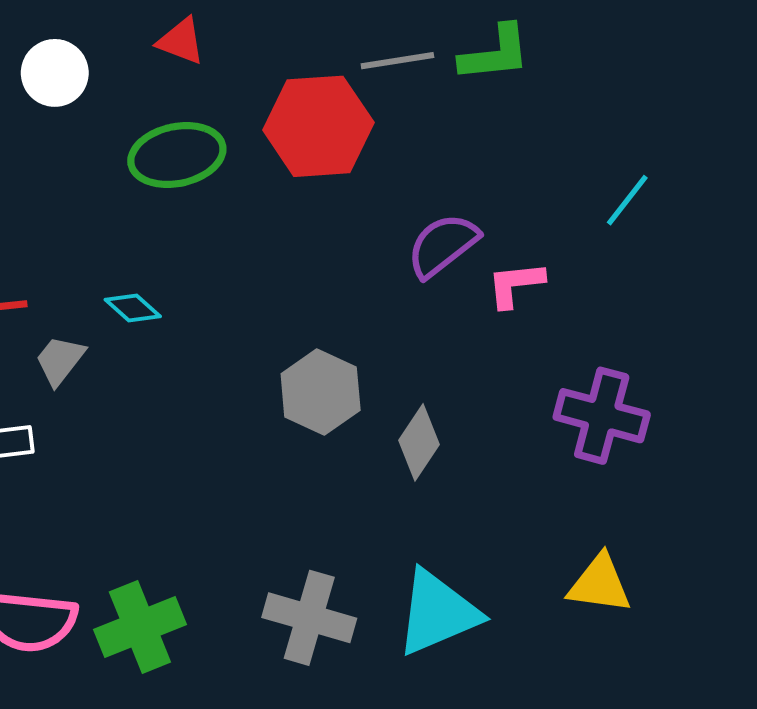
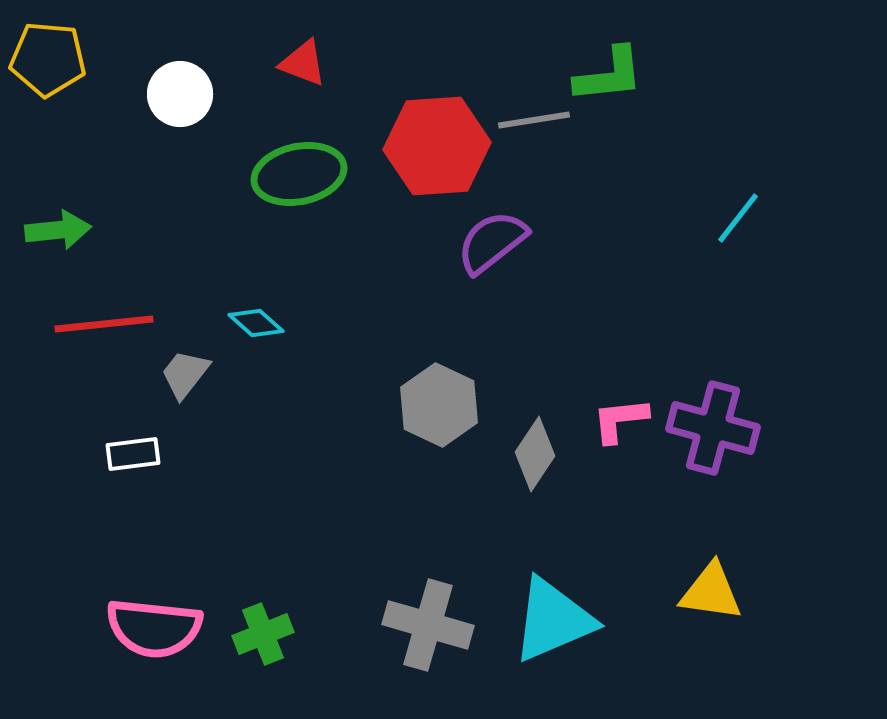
gray line: (397, 61) -> (534, 120), moved
purple semicircle: (443, 245) -> (492, 242), moved
pink L-shape: (515, 284) -> (620, 420), moved
green cross: (140, 627) -> (263, 634), size x0.7

